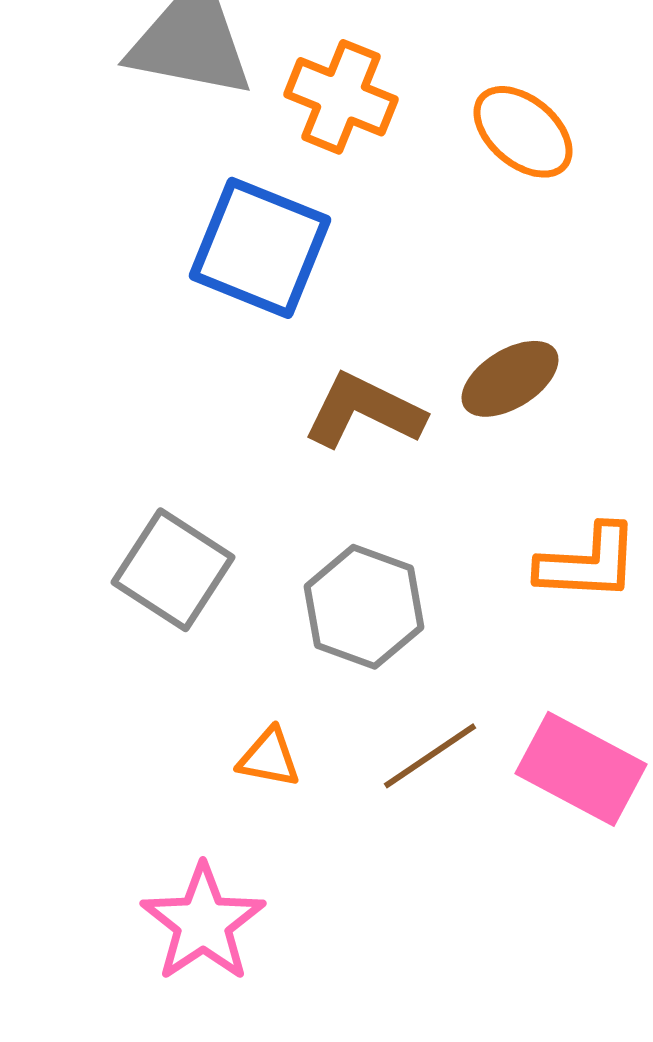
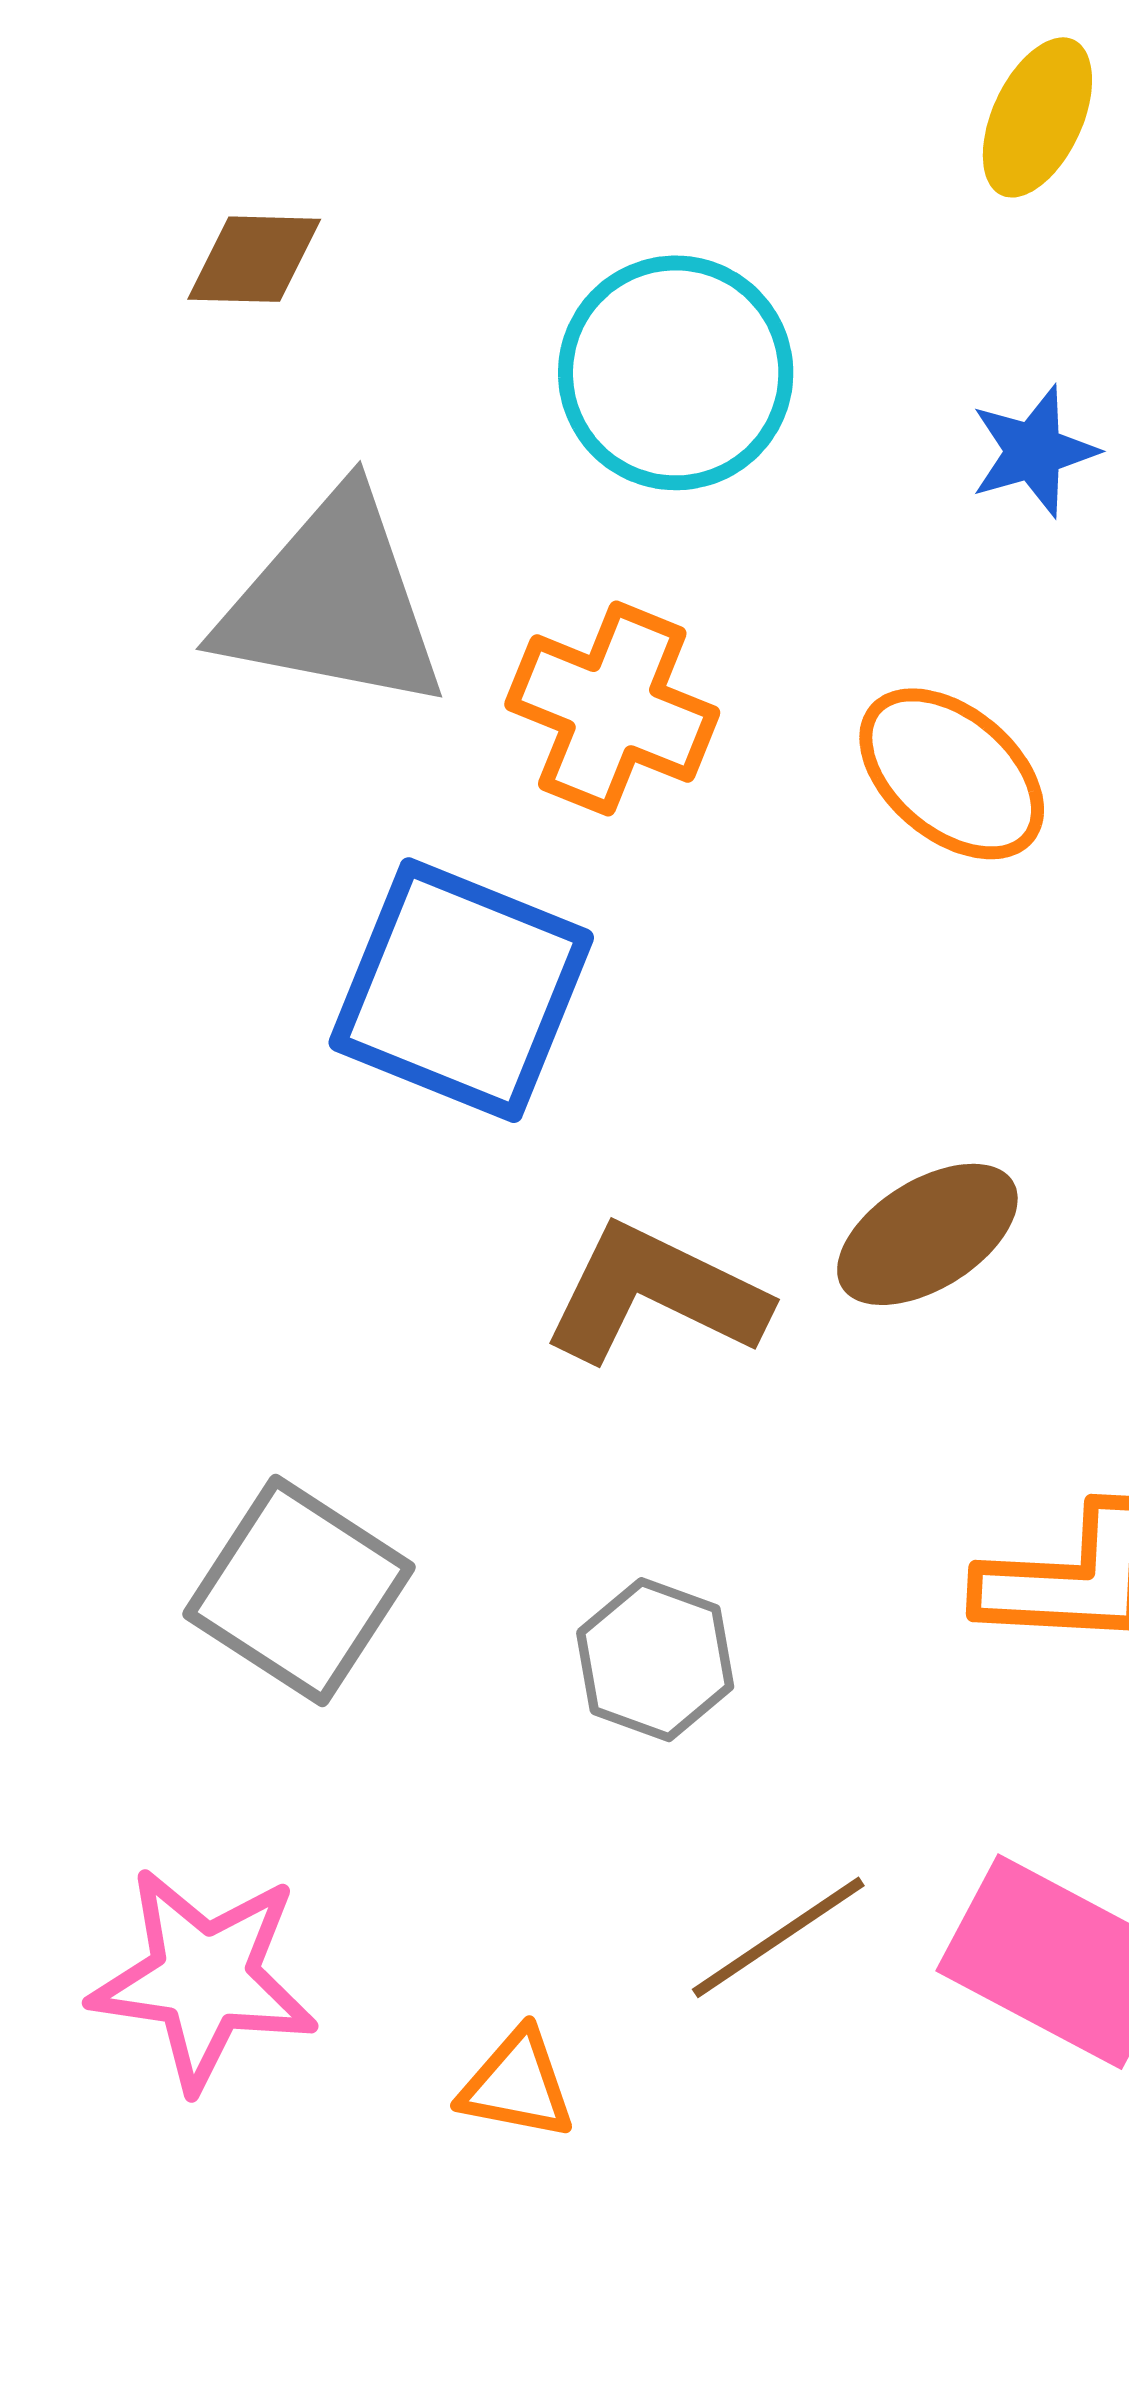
gray hexagon: (364, 607) -> (655, 1660), size x0.7
orange triangle: (269, 758) -> (517, 2085), moved
pink star: (203, 923) -> (204, 1978), moved, turned -30

